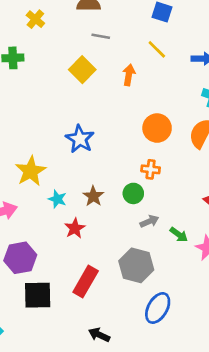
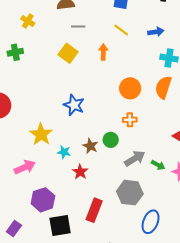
green circle: (133, 193) -> (111, 140), moved
gray arrow: (149, 221) -> (135, 158), size x1.5

